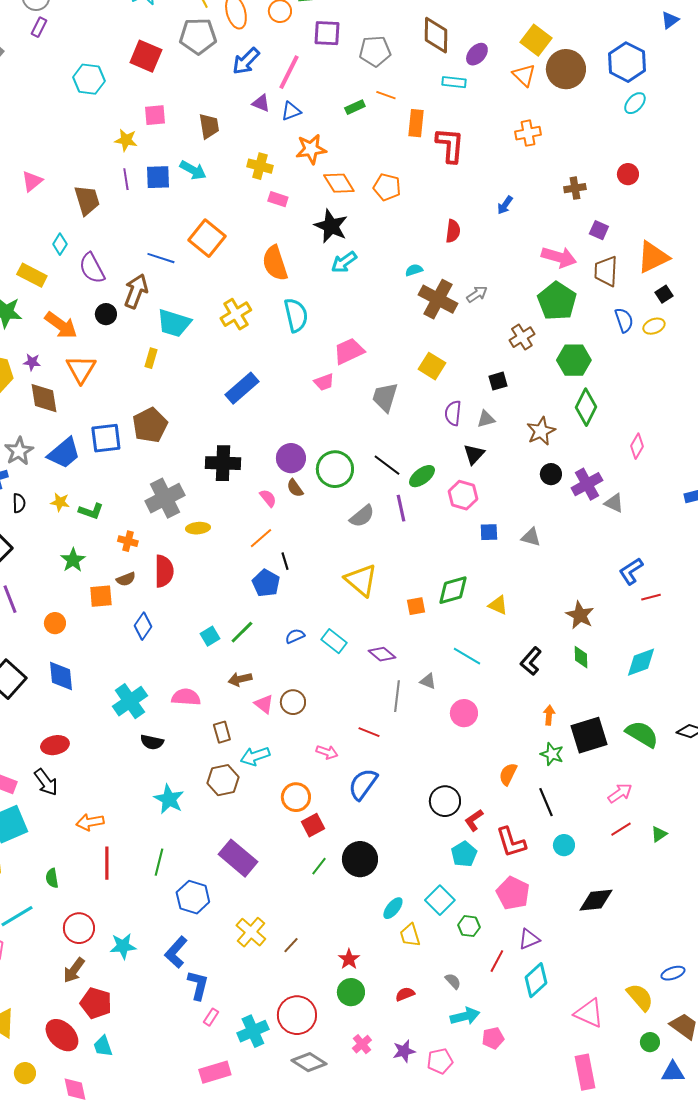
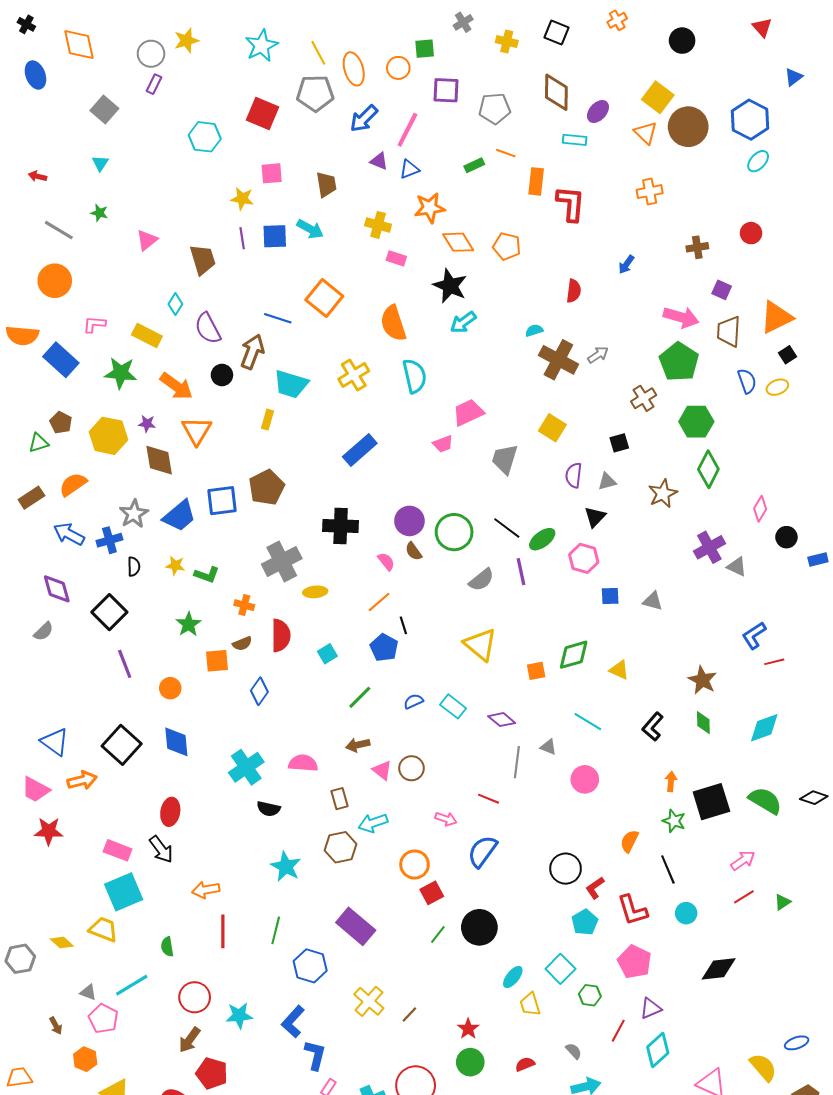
black circle: (551, 474) -> (786, 537), moved
cyan square: (210, 636) -> (327, 654), moved
red ellipse: (55, 745) -> (170, 812), turned -68

